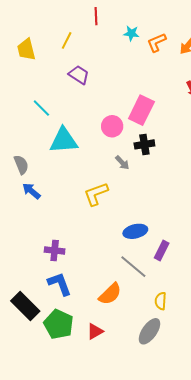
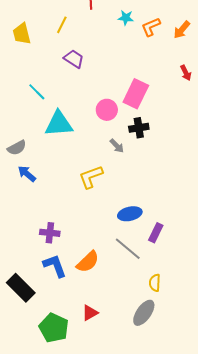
gray semicircle: (21, 165) -> (17, 148), turned 84
orange semicircle: (110, 294) -> (88, 262), moved
green pentagon: (59, 324) -> (54, 328), moved

